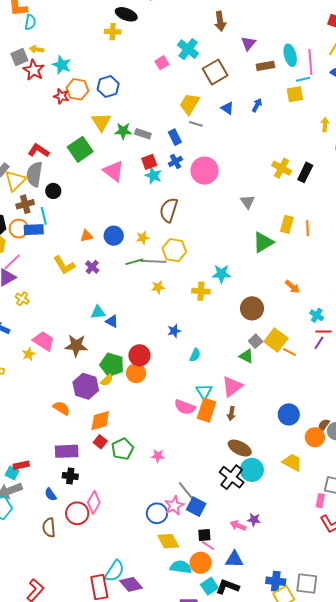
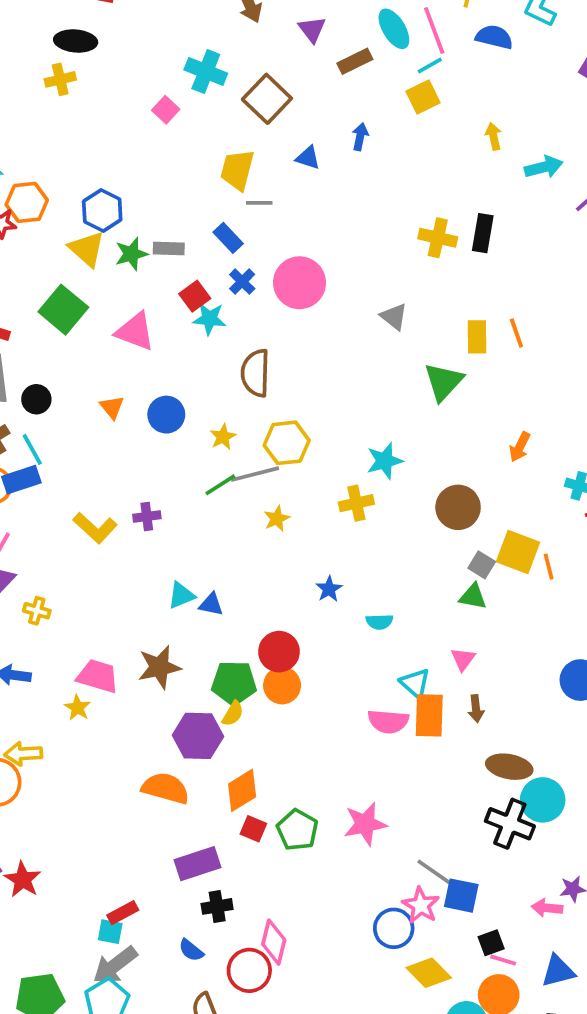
blue hexagon: (108, 87) -> (102, 211), moved
orange triangle: (86, 236) -> (112, 407), moved, turned -40
blue circle: (114, 236) -> (166, 415), moved
purple cross: (92, 267) -> (147, 517), turned -32
orange arrow: (292, 287) -> (520, 447), turned 91
orange line: (289, 352) -> (549, 567), turned 64
cyan semicircle: (195, 355) -> (379, 622), turned 80
pink triangle: (232, 386) -> (463, 659), size x0.6
orange semicircle: (61, 408) -> (166, 788), size x1.4
pink star: (158, 456) -> (365, 824), size x1.6

